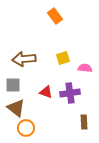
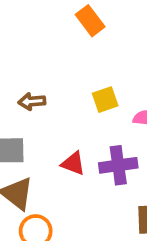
brown arrow: (24, 59) -> (32, 101), size x0.6

